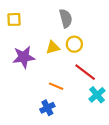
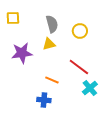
gray semicircle: (66, 18) -> (52, 24), moved
yellow circle: (74, 44) -> (80, 31), moved
blue cross: (47, 108) -> (44, 100), turned 32

